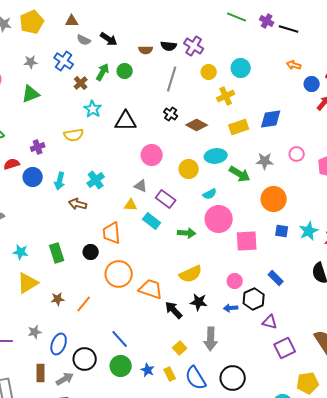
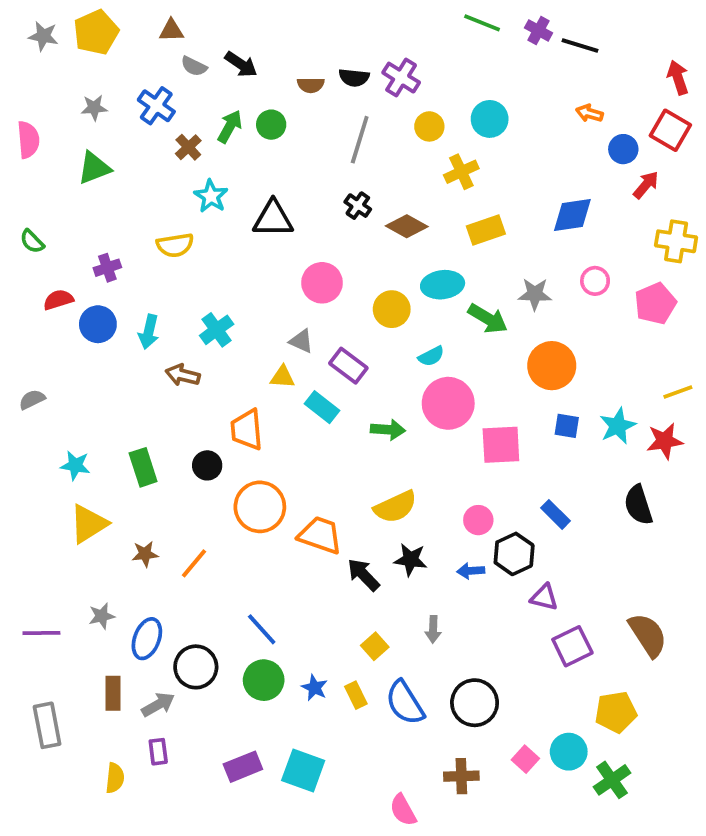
blue diamond: (271, 119) -> (572, 215), moved
gray arrow: (211, 339) -> (433, 629), size x0.6

